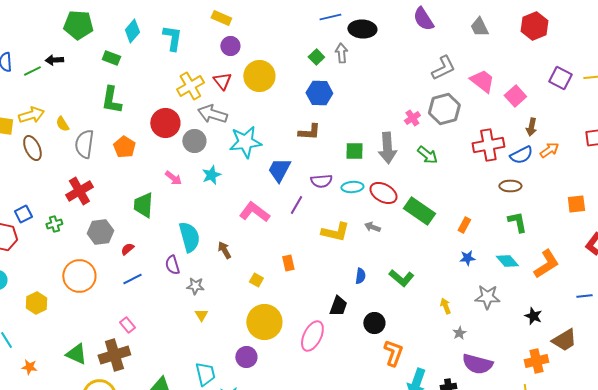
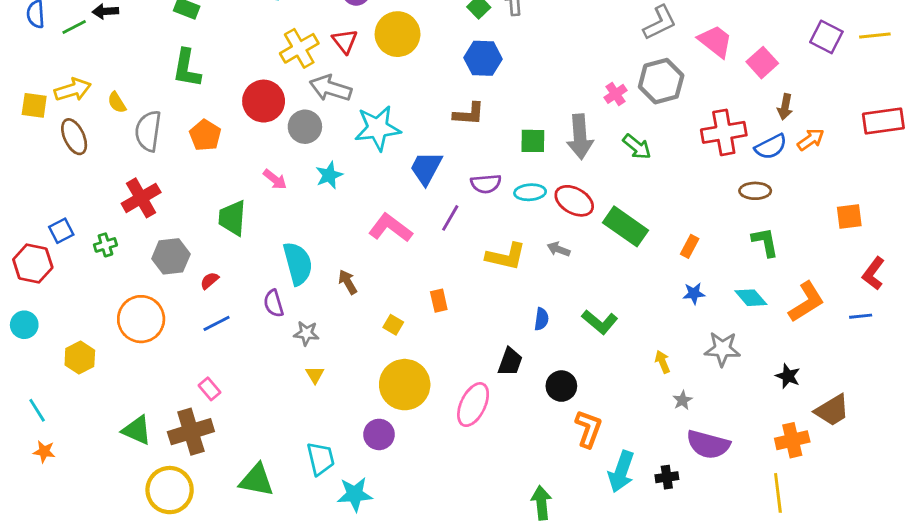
blue line: (584, 296) -> (861, 316), moved
orange star: (29, 367) -> (44, 452), moved

